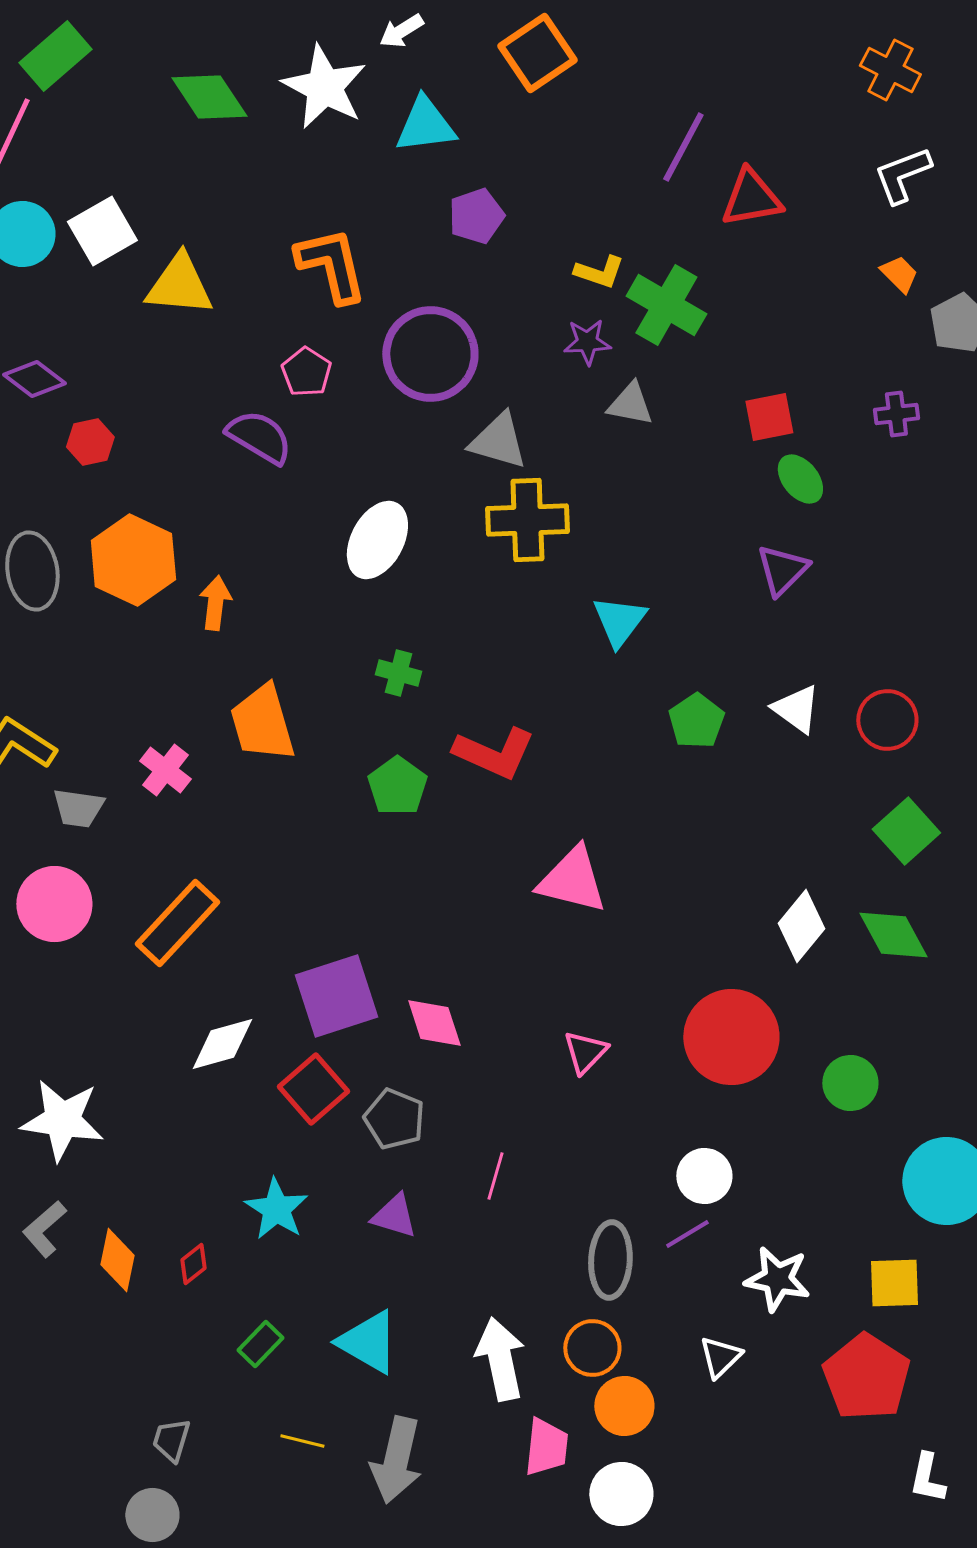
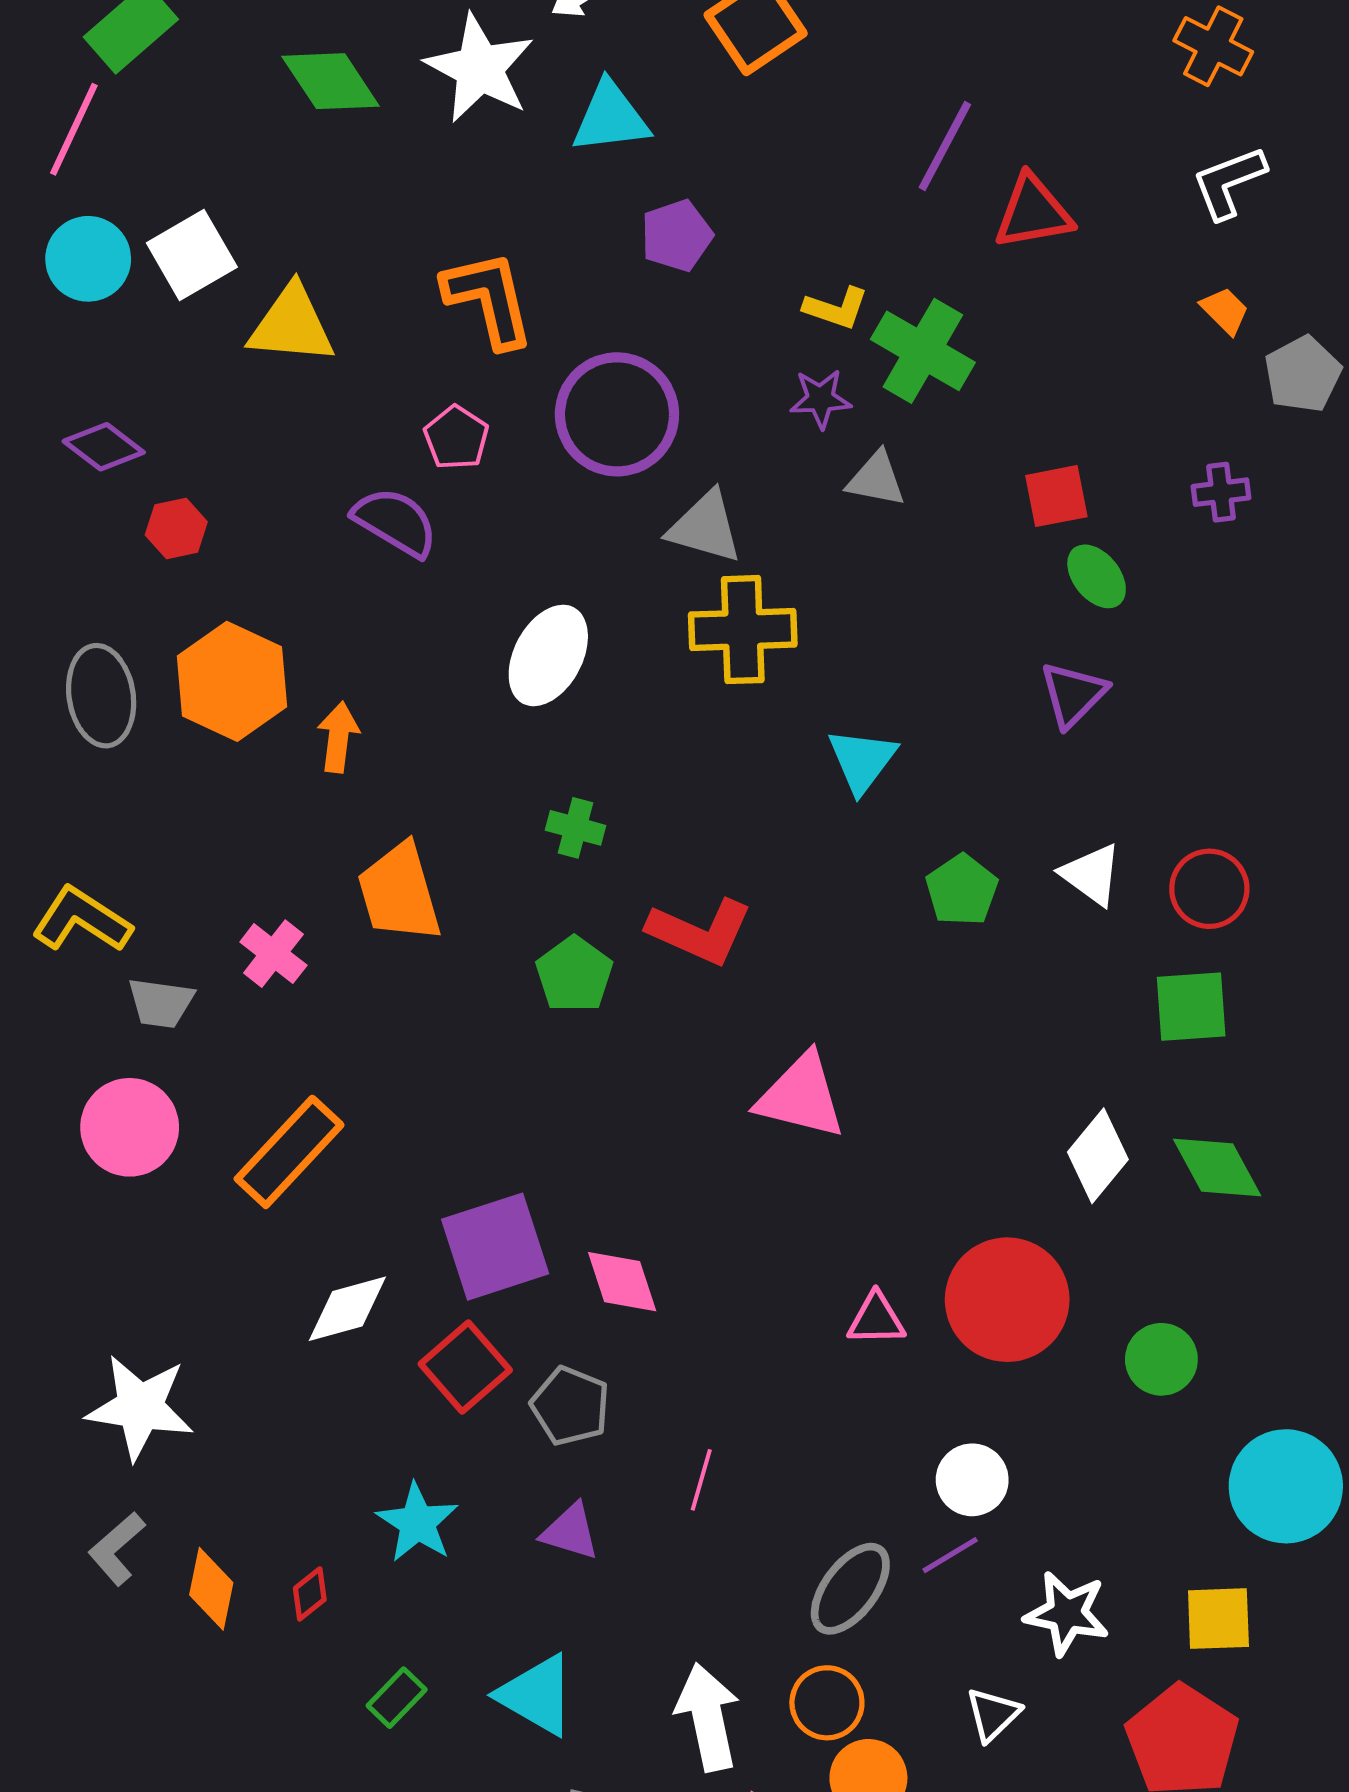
green square: (906, 831) -> (1191, 1007), moved, turned 38
pink triangle: (585, 1052) -> (876, 1319), moved, turned 45
gray ellipse: (610, 1260) -> (850, 1589), turned 34

